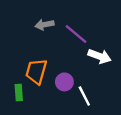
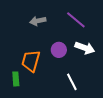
purple line: (76, 34) -> (76, 20), moved
purple circle: (64, 82) -> (59, 50), moved

